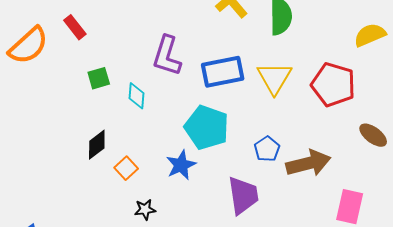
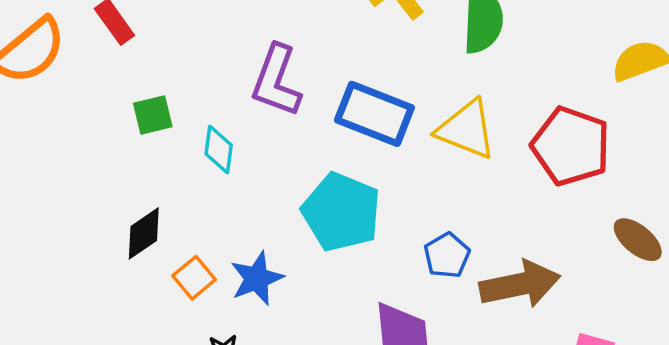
blue rectangle: (223, 72) -> (374, 114), turned 30
yellow triangle: (274, 78) -> (466, 129), turned -42
blue star: (181, 165) -> (257, 278), moved

